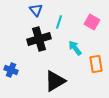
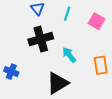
cyan line: (59, 22) -> (67, 14), moved
cyan arrow: (75, 48) -> (69, 55), moved

